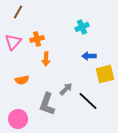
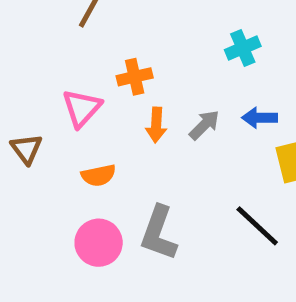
pink triangle: (13, 42) -> (82, 108), moved
gray arrow: (66, 89) -> (204, 125), moved
pink circle: (18, 119) -> (99, 243), moved

